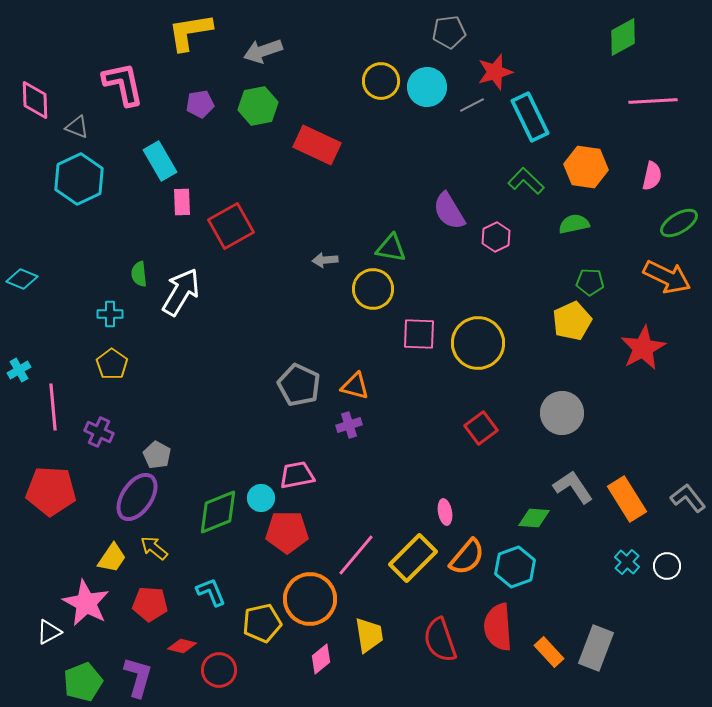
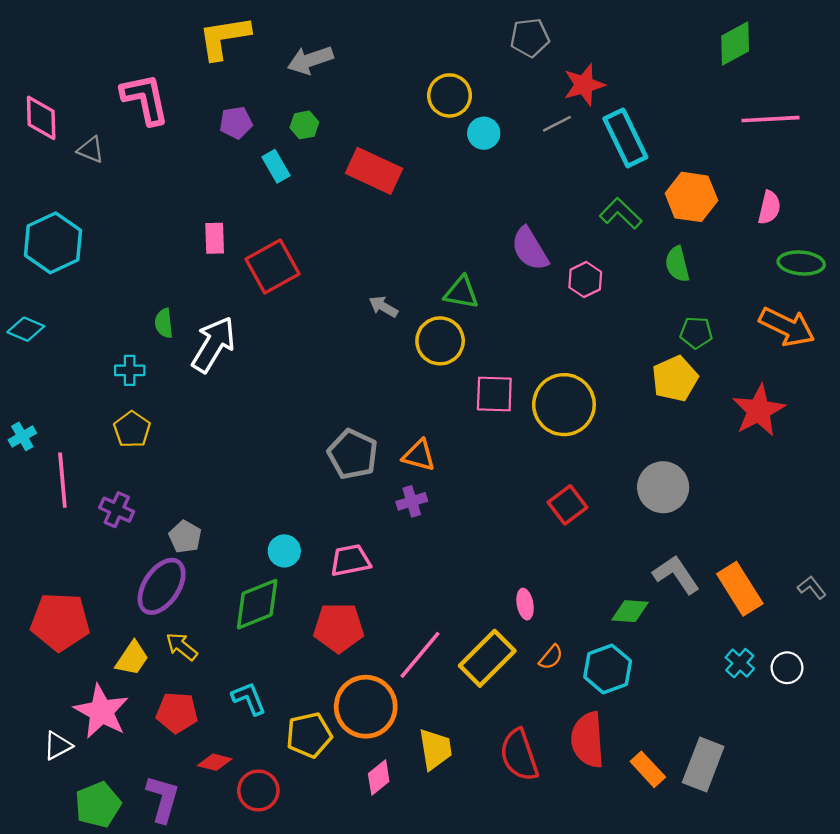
cyan circle: (427, 87) -> (484, 133), moved, size x0.7
green hexagon: (258, 106) -> (304, 125), size x0.6
cyan rectangle: (160, 161) -> (276, 166), moved, size x0.7
cyan hexagon: (79, 179) -> (53, 243), moved
green ellipse: (679, 223) -> (801, 263), turned 36
green semicircle: (574, 224) -> (677, 264), turned -92
gray arrow: (325, 260) -> (383, 307), turned 35
red pentagon: (51, 491) -> (60, 622), moved
cyan circle: (261, 498) -> (284, 551), moved
gray L-shape: (688, 498) -> (812, 588), size x0.7
orange semicircle: (467, 557) -> (551, 657), size x0.6

